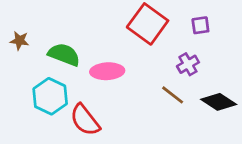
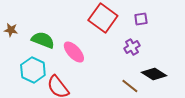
pink ellipse: (107, 71) -> (74, 52), turned 50
brown line: (173, 95) -> (130, 86), moved

